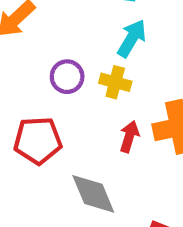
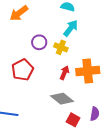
red pentagon: (38, 140) -> (23, 70), turned -30
gray diamond: (93, 194) -> (62, 99), moved, turned -35

